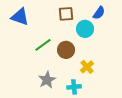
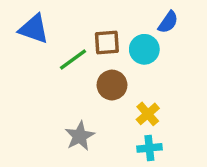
brown square: (66, 14) -> (107, 43), moved
green line: (43, 45) -> (73, 60), moved
cyan cross: (74, 87) -> (149, 148), moved

